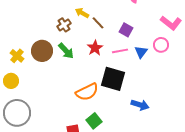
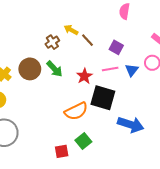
red star: (95, 48) -> (84, 76), moved
blue arrow: (140, 105) -> (131, 125), size x1.4

